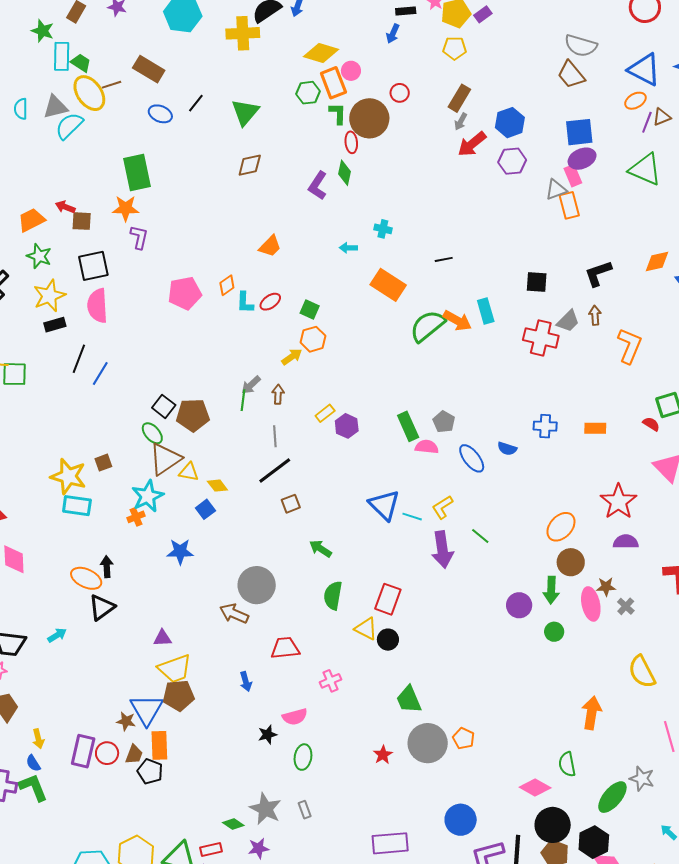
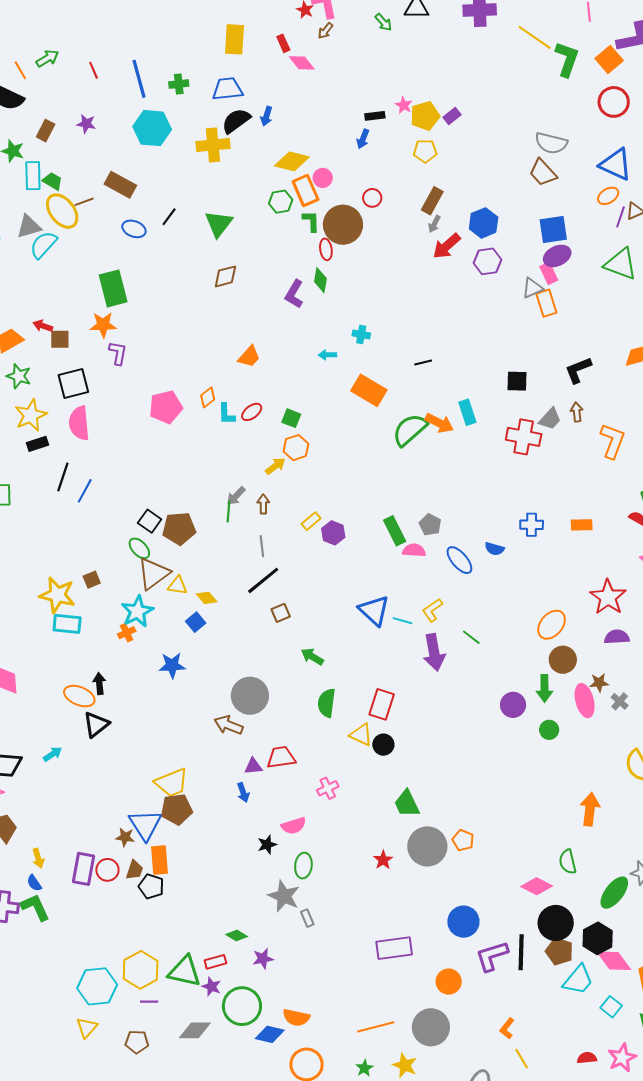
purple triangle: (162, 638) -> (253, 766), moved
gray star: (265, 809) -> (284, 896), moved

